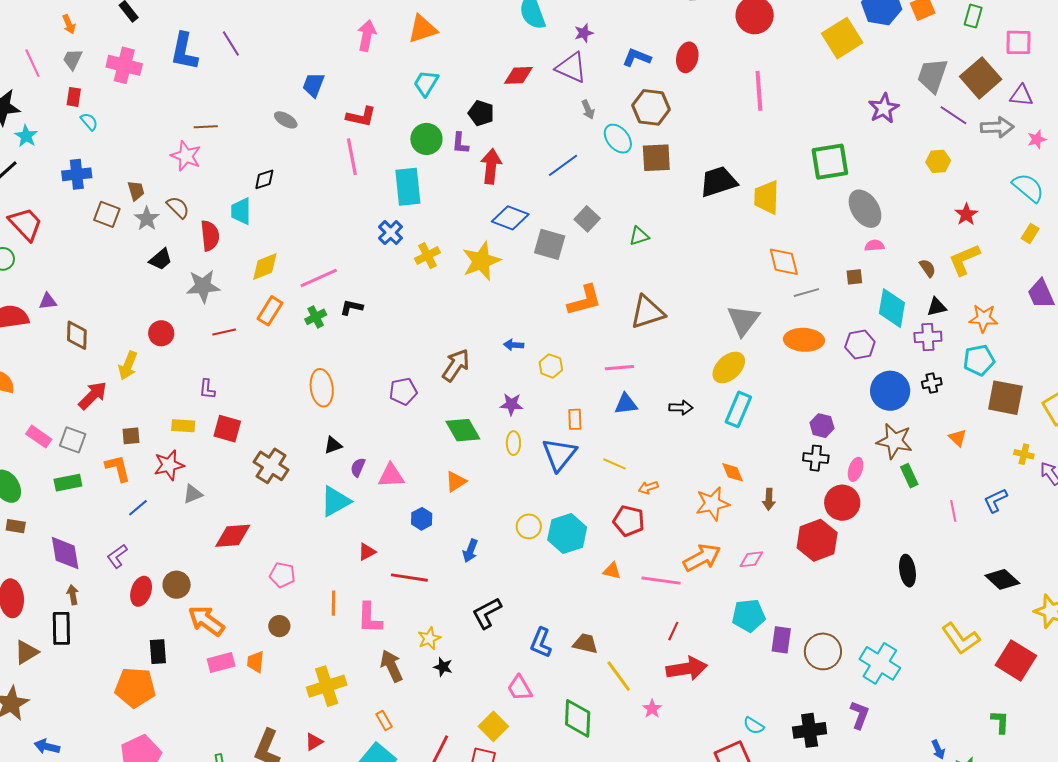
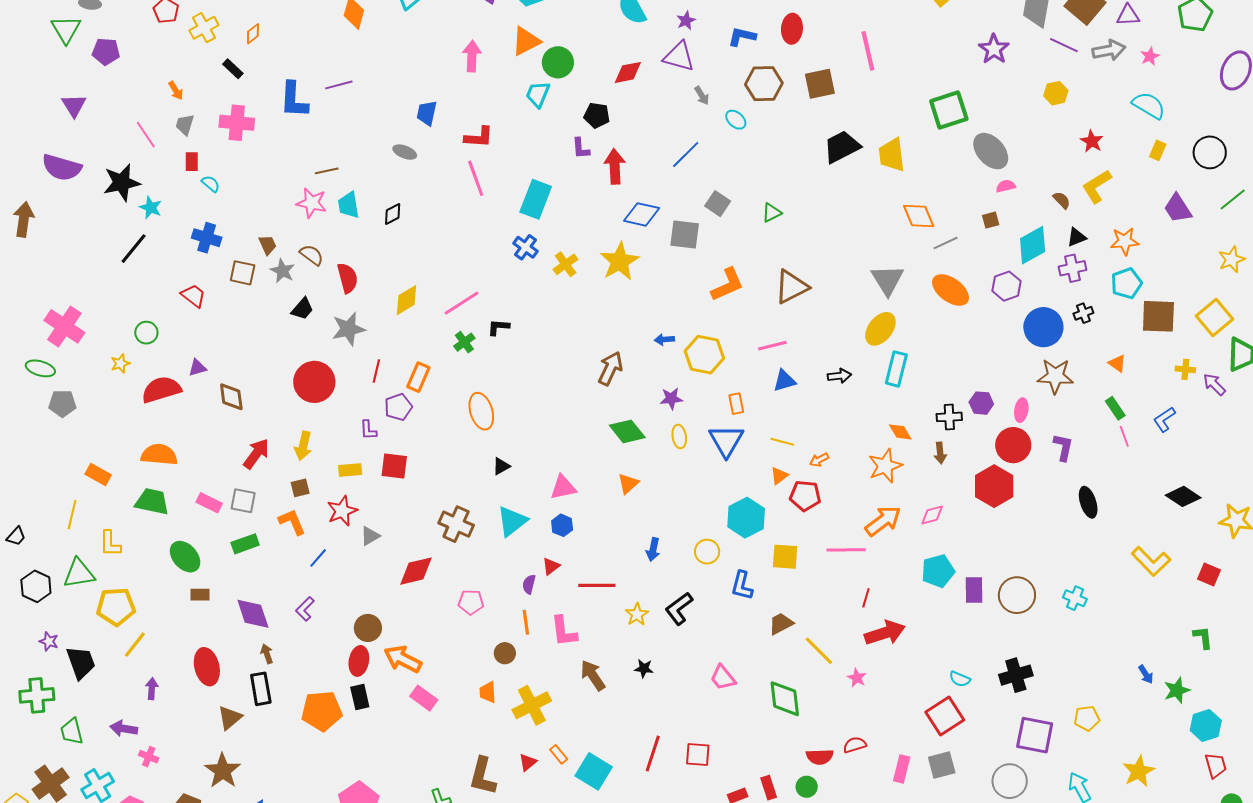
purple line: (231, 44) -> (339, 85), turned -64
green circle: (426, 139) -> (558, 62), moved
cyan ellipse: (618, 139) -> (736, 120), size x0.7
brown square: (656, 158) -> (820, 84), moved
blue cross: (77, 174) -> (207, 238), turned 32
cyan rectangle: (408, 187) -> (536, 199), turned 36
cyan trapezoid: (241, 211) -> (349, 205), moved
red trapezoid: (26, 224) -> (193, 296), moved, size x0.7
cyan diamond: (892, 308) -> (1033, 245), turned 60
orange rectangle: (270, 311) -> (418, 377), moved
red line: (224, 332) -> (376, 371), turned -55
red circle: (161, 333) -> (314, 382), size x1.6
orange ellipse: (804, 340) -> (950, 290), turned 42
yellow arrow: (128, 365) -> (303, 446), moved
yellow hexagon: (551, 366) -> (704, 355), size x1.6
purple pentagon: (403, 391) -> (398, 407), moved
purple hexagon: (822, 426) -> (981, 403), moved
black cross: (816, 458) -> (949, 417), moved
brown cross: (271, 466) -> (456, 524), moved
purple semicircle: (358, 467) -> (529, 584), moved
green rectangle: (909, 476) -> (1115, 408), moved
blue hexagon: (422, 519) -> (562, 525), moved
yellow circle: (529, 526) -> (707, 552), moved
orange triangle: (612, 571) -> (779, 476), moved, turned -42
red ellipse: (141, 591) -> (359, 661), moved
brown circle: (279, 626) -> (505, 653), moved
yellow star: (429, 638) -> (637, 614), moved
blue L-shape: (541, 643) -> (742, 586), moved
brown trapezoid: (585, 644) -> (781, 624), turned -32
red square: (1016, 660) -> (1209, 574), size x0.6
pink rectangle: (221, 662) -> (424, 698), turned 60
orange trapezoid: (256, 662) -> (488, 692), moved
cyan cross: (880, 663) -> (1075, 598), size x0.6
orange pentagon: (135, 688) -> (322, 711), moved
purple L-shape: (860, 715) -> (1063, 447), moved
orange rectangle: (384, 720) -> (559, 754), moved
yellow square: (493, 726) -> (785, 557), moved, turned -32

